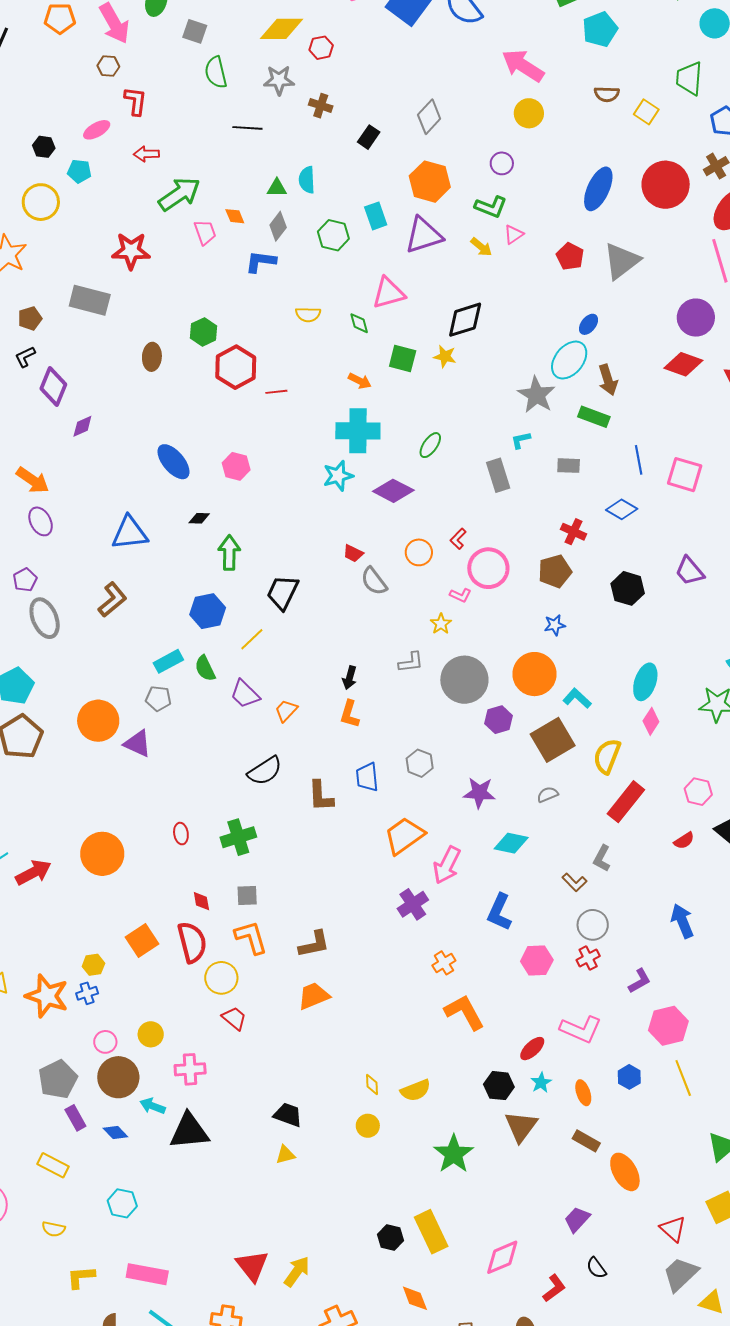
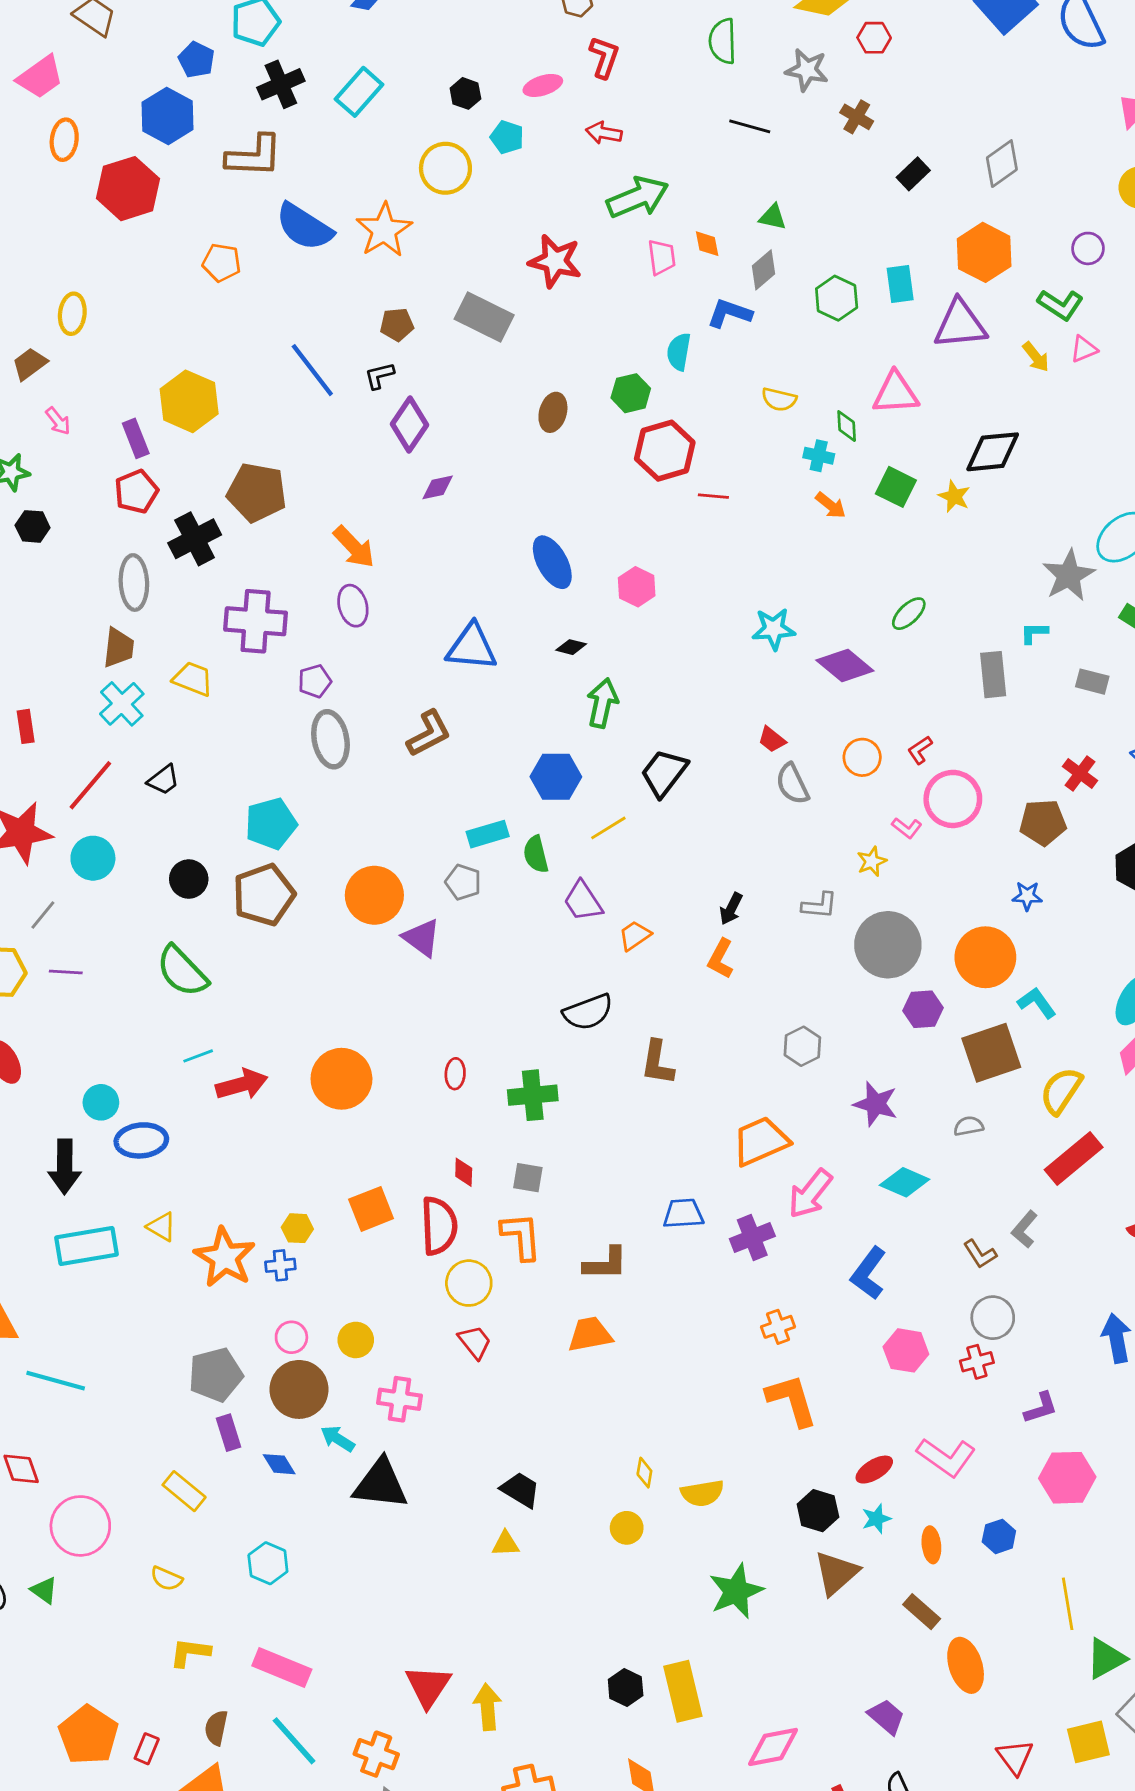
cyan semicircle: (307, 180) -> (679, 352), moved
cyan cross: (358, 431) -> (819, 456), moved, size x0.5
blue trapezoid: (367, 777) -> (683, 1214), moved, turned 80
yellow line: (683, 1078) -> (1068, 1604), moved
purple trapezoid: (577, 1219) -> (886, 1717), turned 76
yellow arrow: (297, 1271) -> (487, 1707), turned -52

